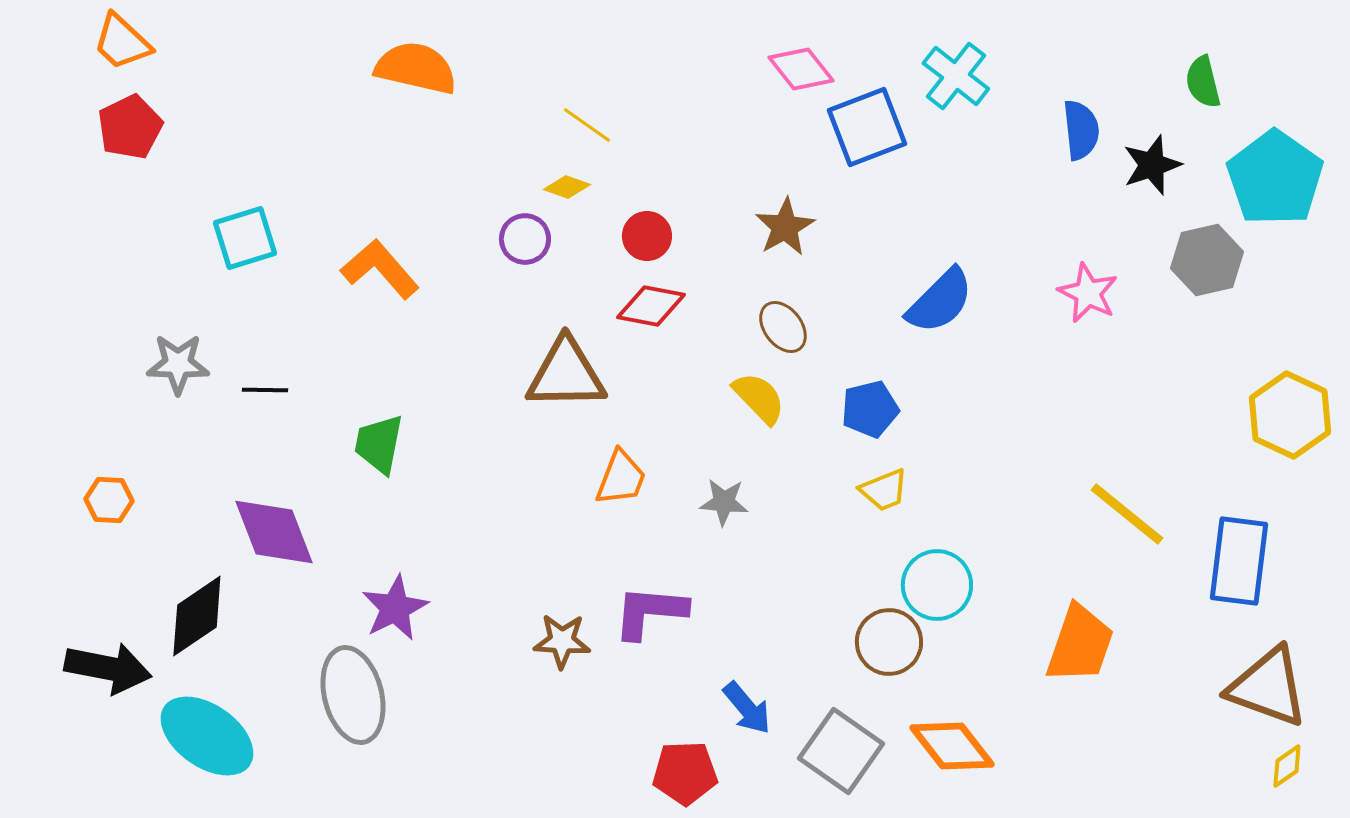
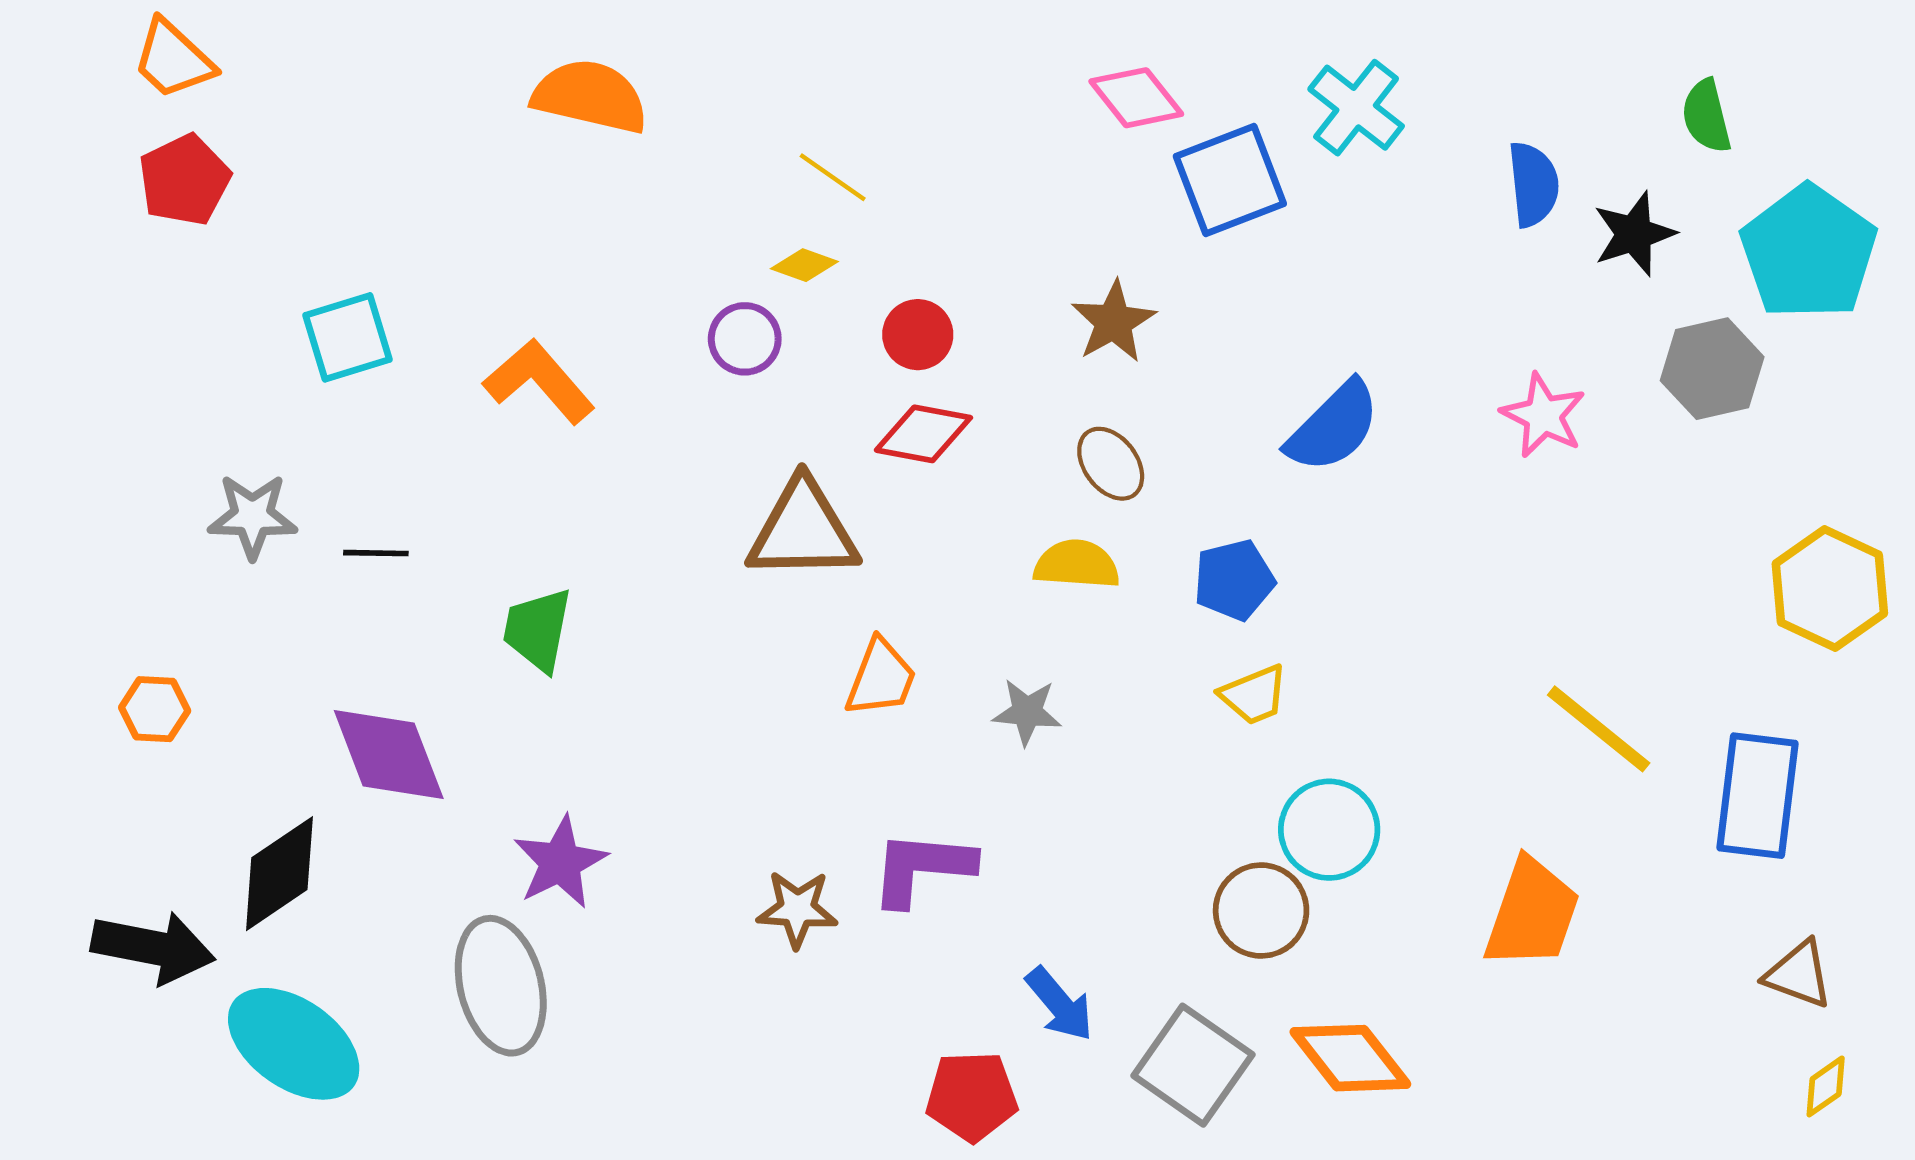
yellow semicircle: (759, 398) -> (1077, 564), turned -42
brown triangle: (1268, 687) -> (1799, 974), size x0.6

